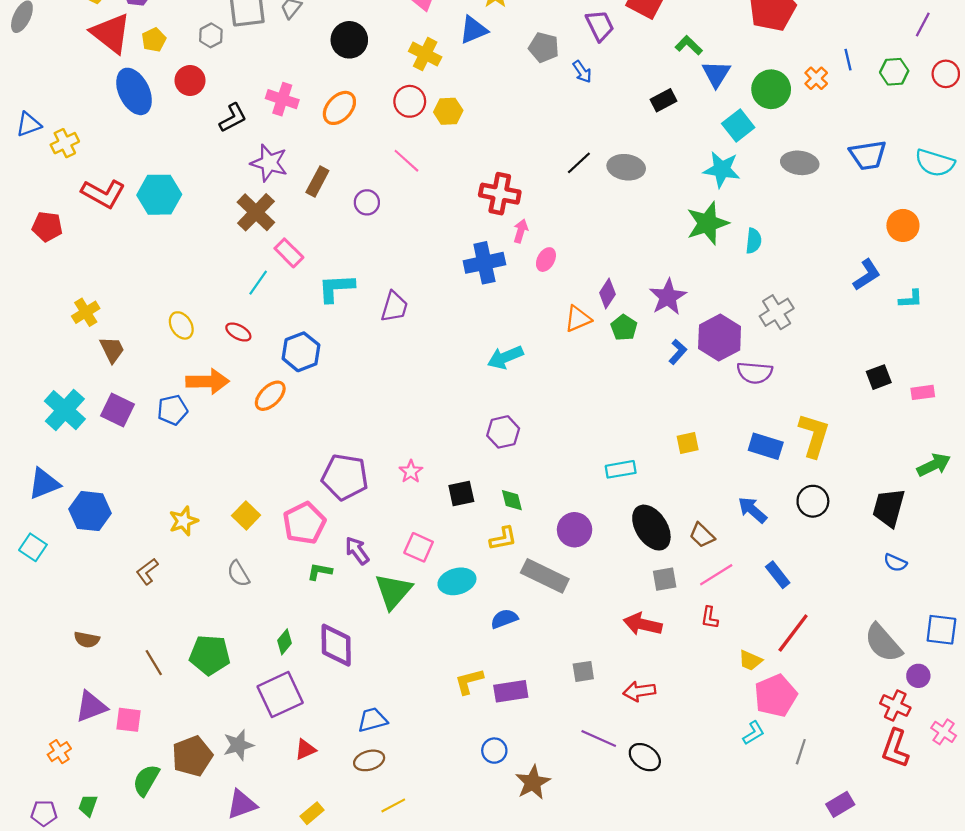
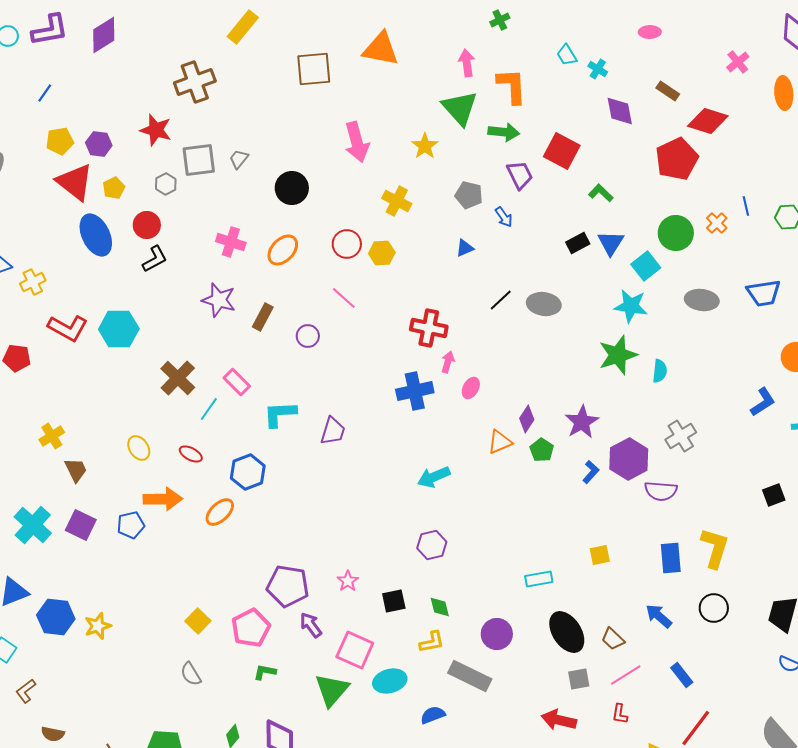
blue triangle: (473, 30) -> (465, 248), moved, size x0.7
yellow cross: (425, 54) -> (397, 201), moved
blue triangle: (716, 74) -> (611, 243), moved
black L-shape: (233, 118) -> (155, 259), moved
brown cross: (256, 212) -> (178, 378), moved
blue rectangle: (766, 446) -> (671, 558), turned 68
yellow star: (183, 521) -> (98, 626), moved
pink square: (419, 547) -> (355, 650), size x1.4
purple arrow: (357, 551) -> (311, 625), moved
brown L-shape: (147, 571) -> (26, 691), moved

